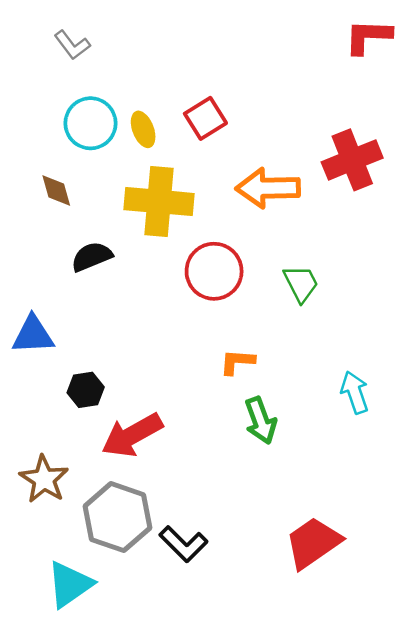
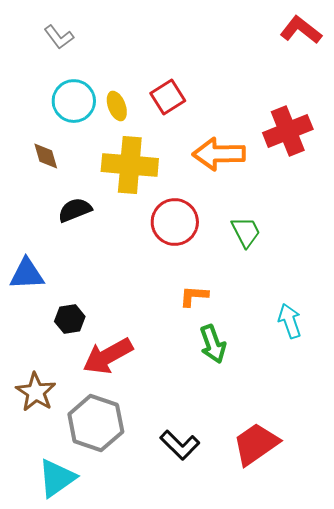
red L-shape: (368, 36) -> (301, 30), turned 36
black L-shape: (183, 544) -> (180, 445), moved

